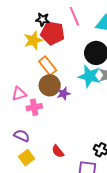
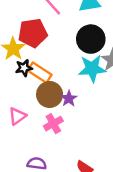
black star: (43, 19) -> (24, 68), moved
pink cross: (34, 107) -> (53, 124), moved

